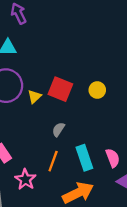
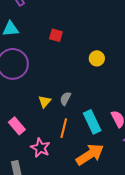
red square: (60, 89) -> (56, 35), moved, size x0.6
yellow triangle: (34, 97) -> (45, 102), moved

